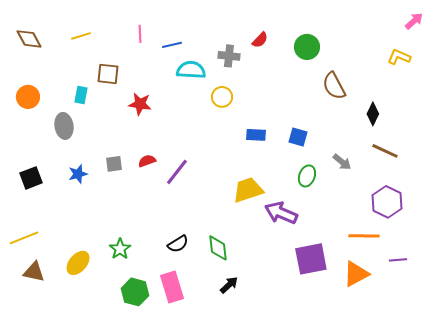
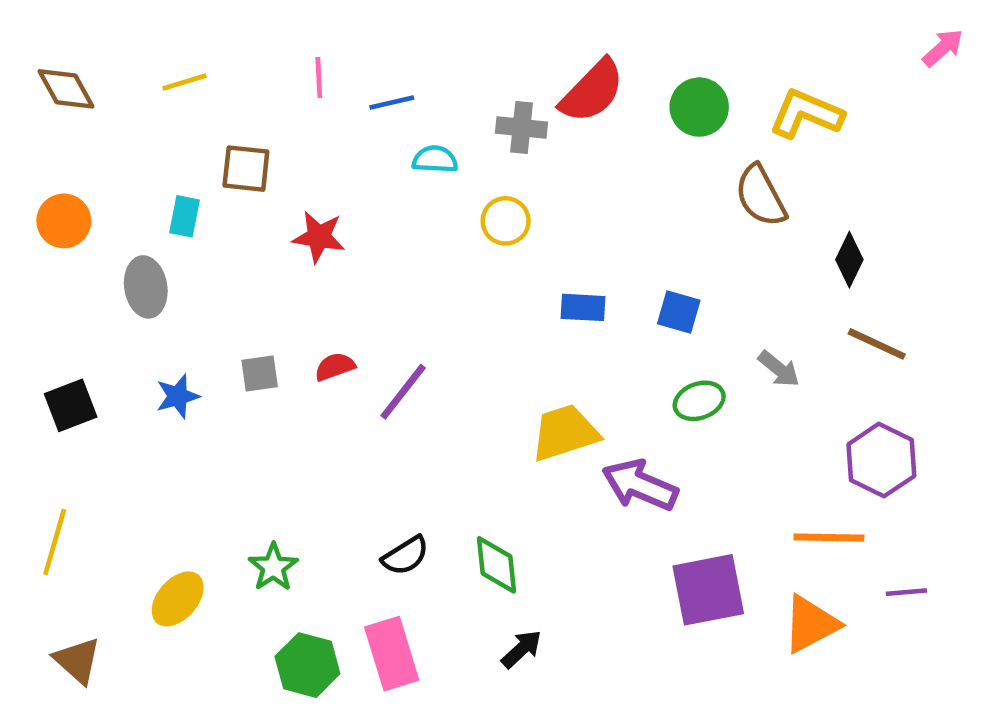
red semicircle: (260, 40) -> (592, 91), size x1.8
yellow L-shape: (399, 57) -> (806, 114), moved, size x1.4
cyan semicircle: (191, 70) -> (435, 159), size x0.7
green ellipse: (307, 176) -> (699, 401), turned 50
yellow line: (24, 238) -> (55, 542), turned -52
brown triangle: (34, 272) -> (77, 660), moved, turned 30

